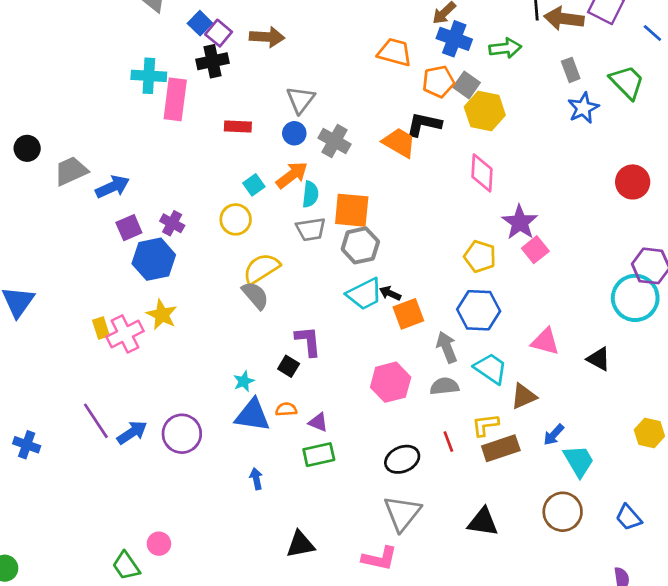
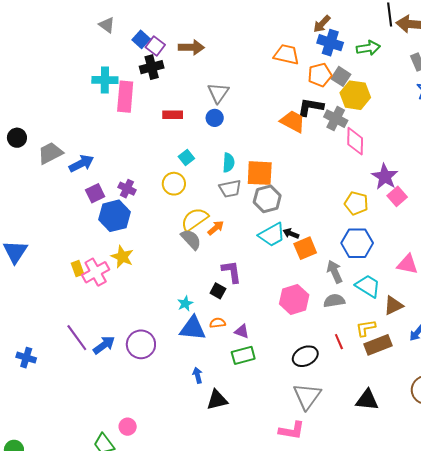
gray cross: (335, 141) -> (336, 119), moved
orange arrow: (292, 175) -> (216, 228), moved, size x0.7
black triangle: (300, 544) -> (217, 400), moved

